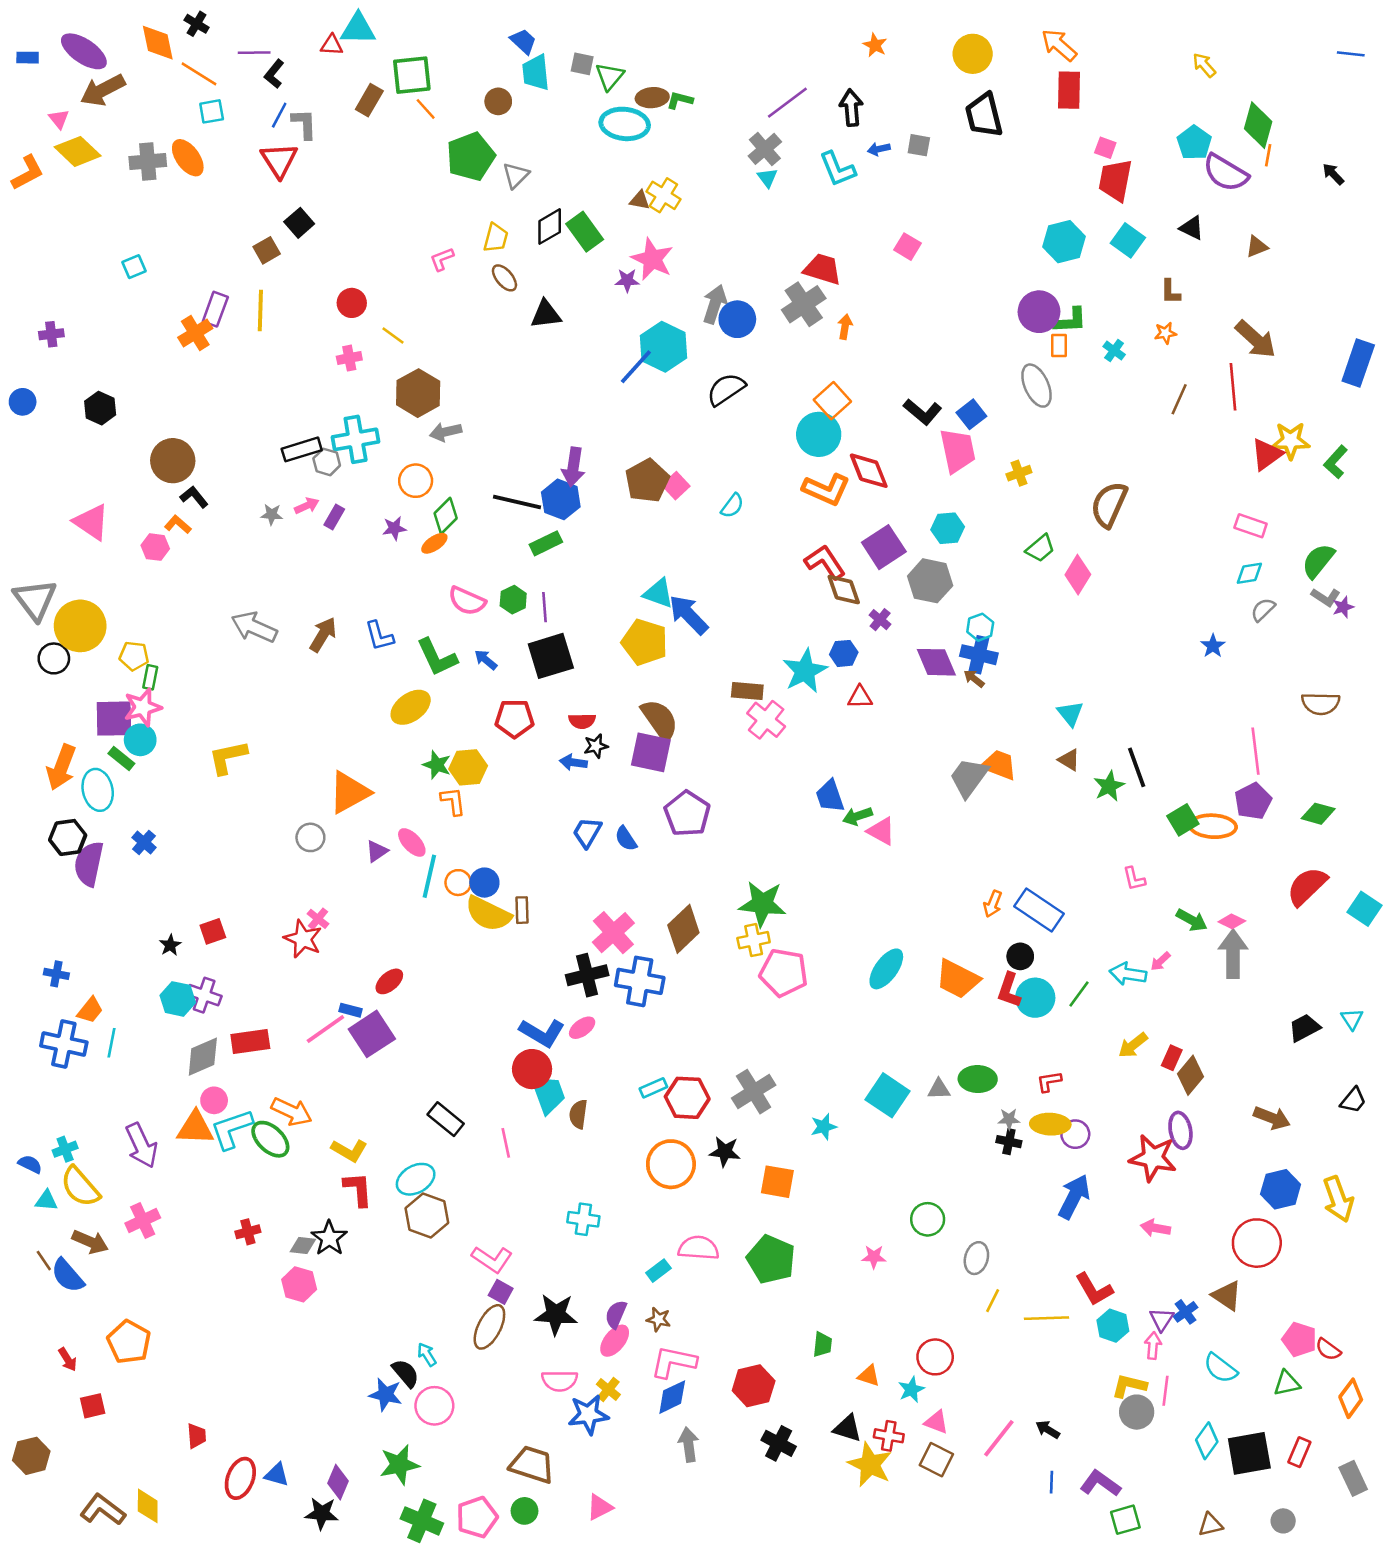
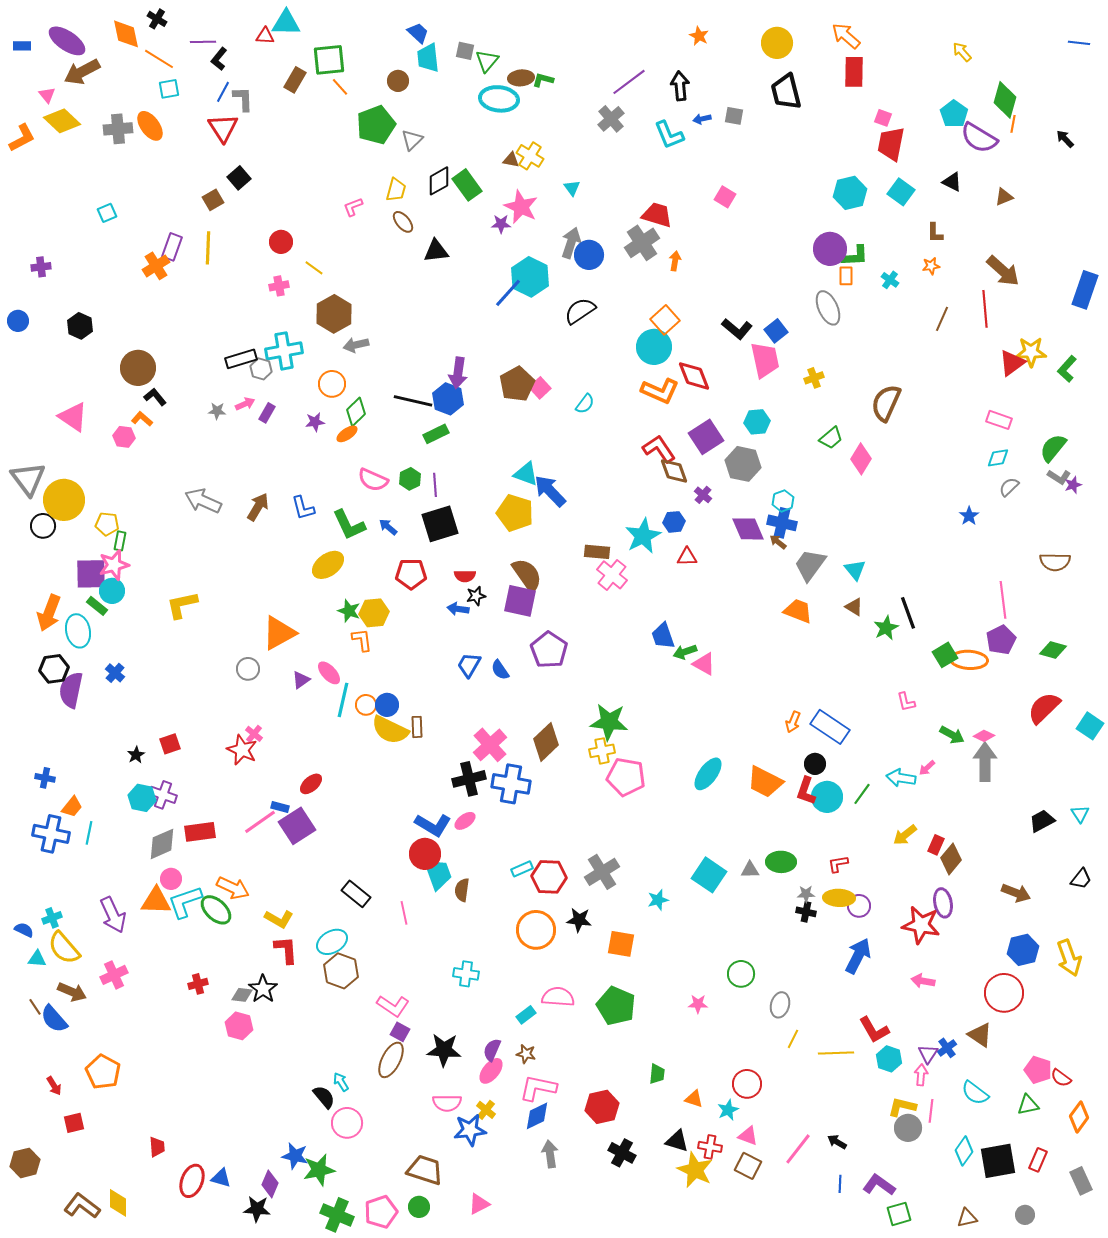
cyan triangle: (767, 178) -> (572, 188), moved
gray trapezoid: (969, 777) -> (810, 565), moved
blue star: (386, 1395) -> (295, 1156), moved

